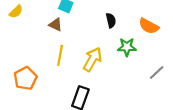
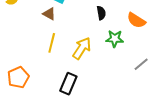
orange pentagon: (25, 78) -> (18, 77), moved

